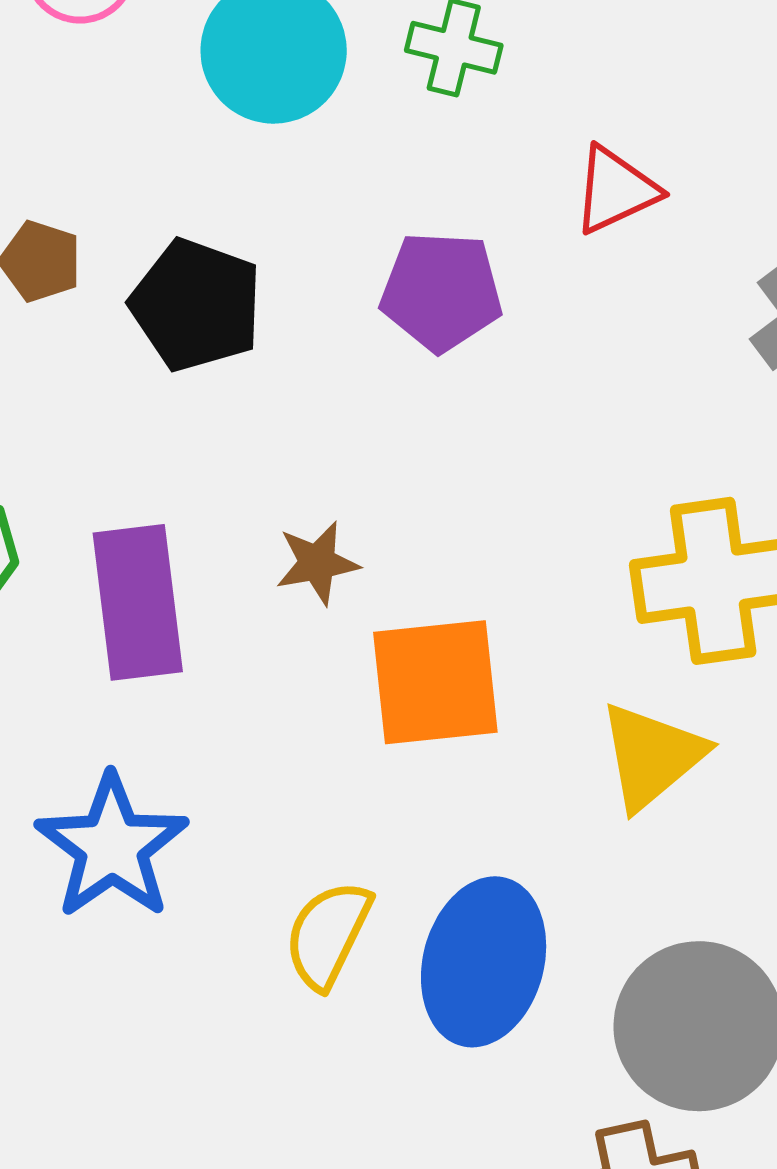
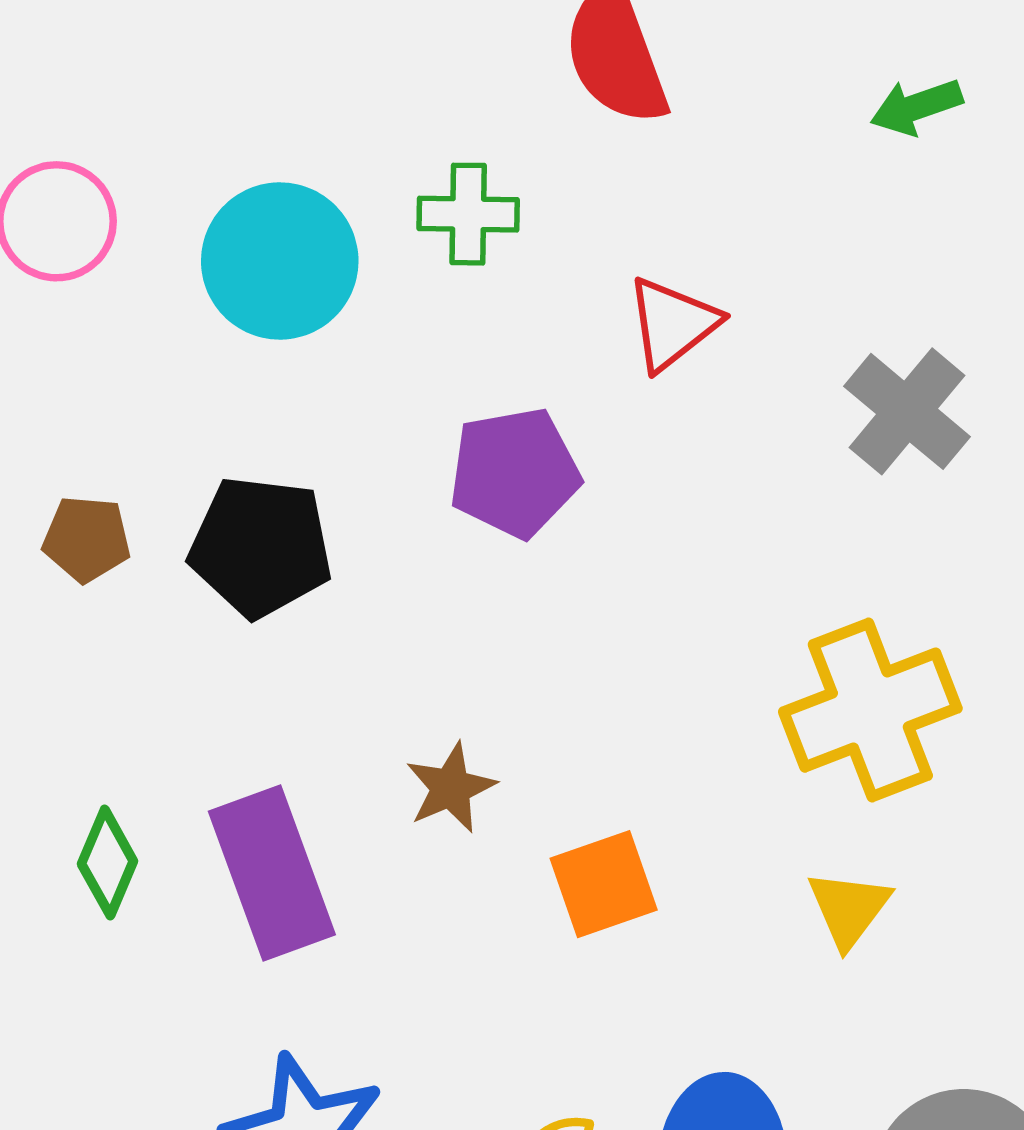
orange square: (435, 682) -> (604, 884), size x0.7
yellow triangle: (652, 756) -> (849, 909), size x0.7

